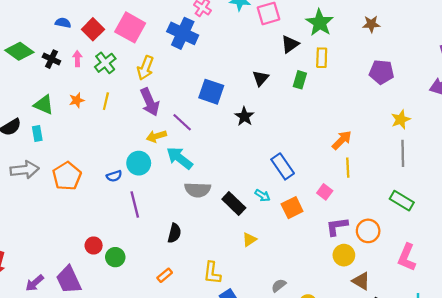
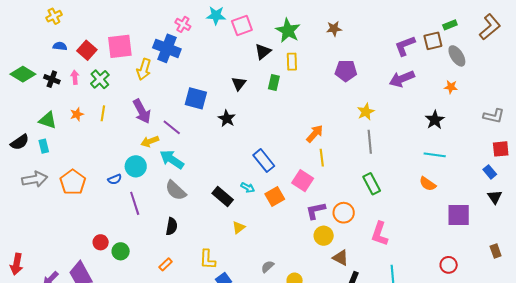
pink square: (130, 27) -> (120, 46), turned -32
yellow arrow: (145, 68) -> (144, 69), moved
gray semicircle: (198, 190) -> (176, 190), moved, turned 45
pink square: (325, 192) -> (303, 181), size x1.5
green rectangle: (402, 201) -> (372, 184), turned 35

